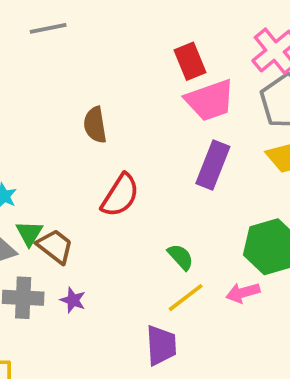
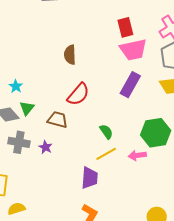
brown trapezoid: (55, 246) -> (58, 120), moved, turned -30

